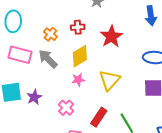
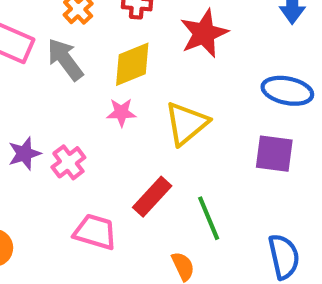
purple star: (34, 97) -> (24, 154), moved
pink cross: (66, 108) -> (68, 162), moved

